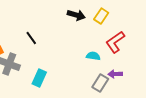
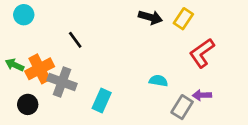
black line: (31, 38) -> (75, 40), moved
cyan semicircle: (93, 56) -> (158, 81), moved

